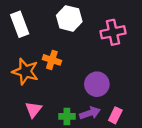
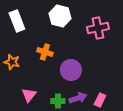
orange star: (25, 71) -> (12, 62), moved, size x0.7
purple circle: (97, 84) -> (71, 70), moved

